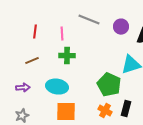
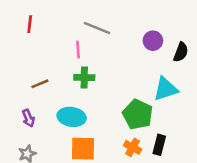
gray line: (89, 20) -> (97, 28), moved
red line: (35, 32) -> (30, 24), moved
purple arrow: (23, 88) -> (28, 118), turned 72

